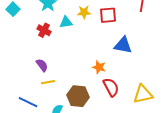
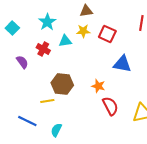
red square: (108, 15) -> (107, 34), turned 30
purple semicircle: (42, 65) -> (22, 62), moved
brown hexagon: (78, 96) -> (62, 84), moved

